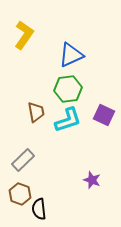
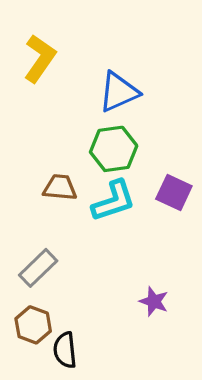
brown trapezoid: (36, 112) -> (60, 187), turned -75

